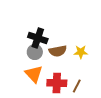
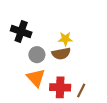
black cross: (38, 38) -> (21, 31), moved
yellow star: (81, 52) -> (65, 39), moved

